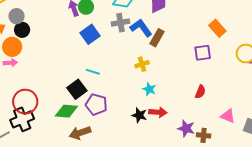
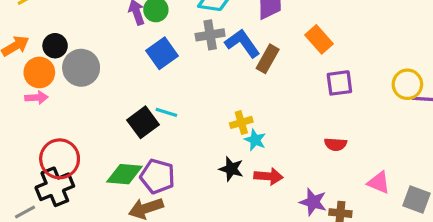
gray circle: (17, 16) -> (81, 68), moved, size x1.5
orange rectangle: (217, 28) -> (319, 39), moved
yellow cross: (142, 64) -> (241, 122), moved
black square: (77, 89) -> (143, 122), moved
red semicircle: (200, 92) -> (336, 144), turned 72
purple pentagon: (96, 104) -> (157, 176), moved
black star: (139, 115) -> (231, 169), moved

